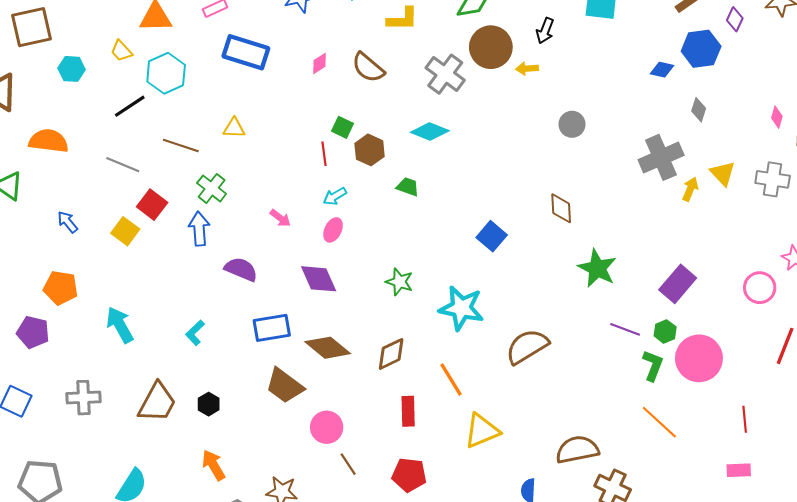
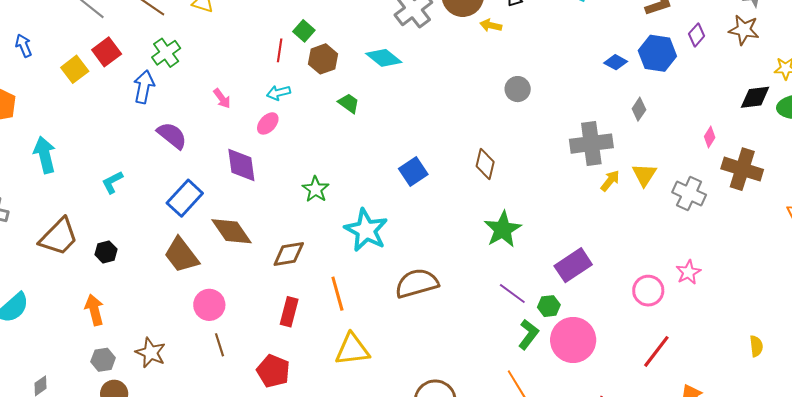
blue rectangle: (272, 328) -> (185, 198), turned -54

